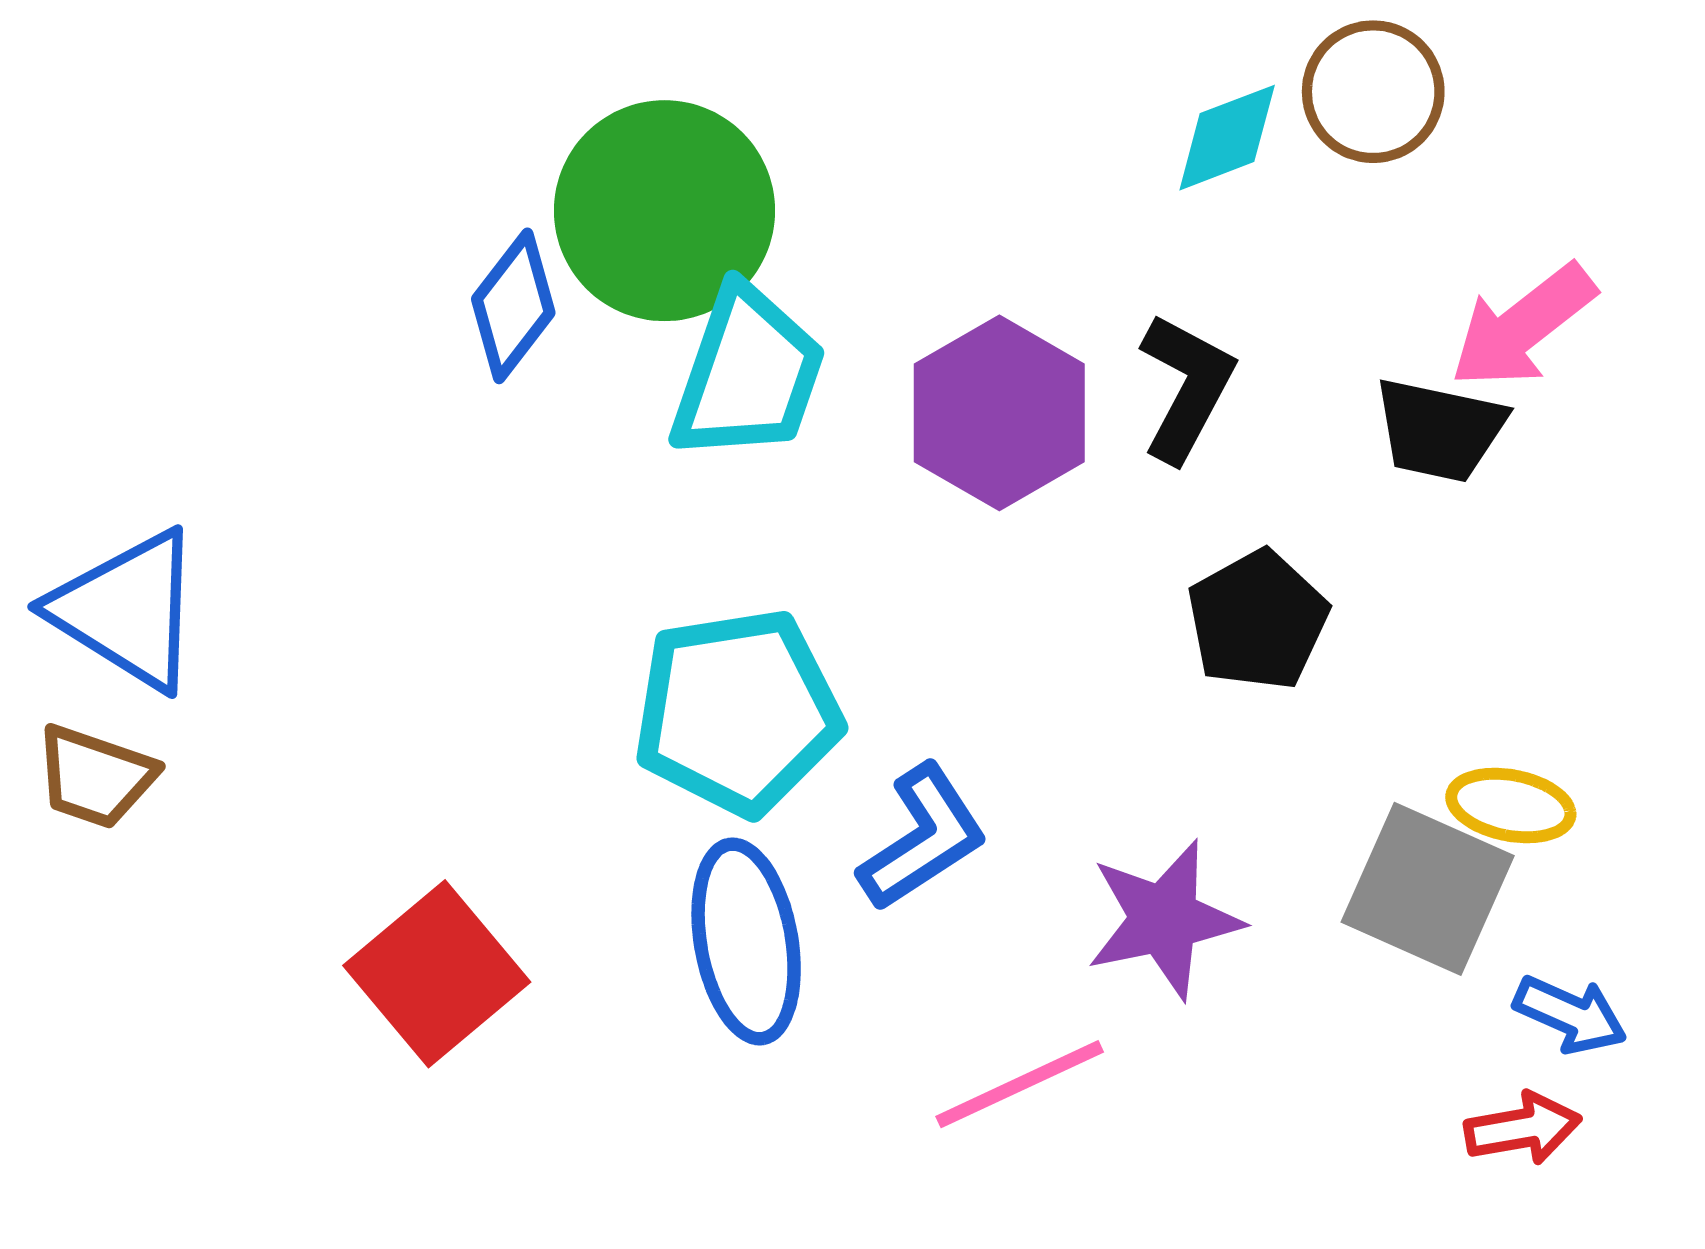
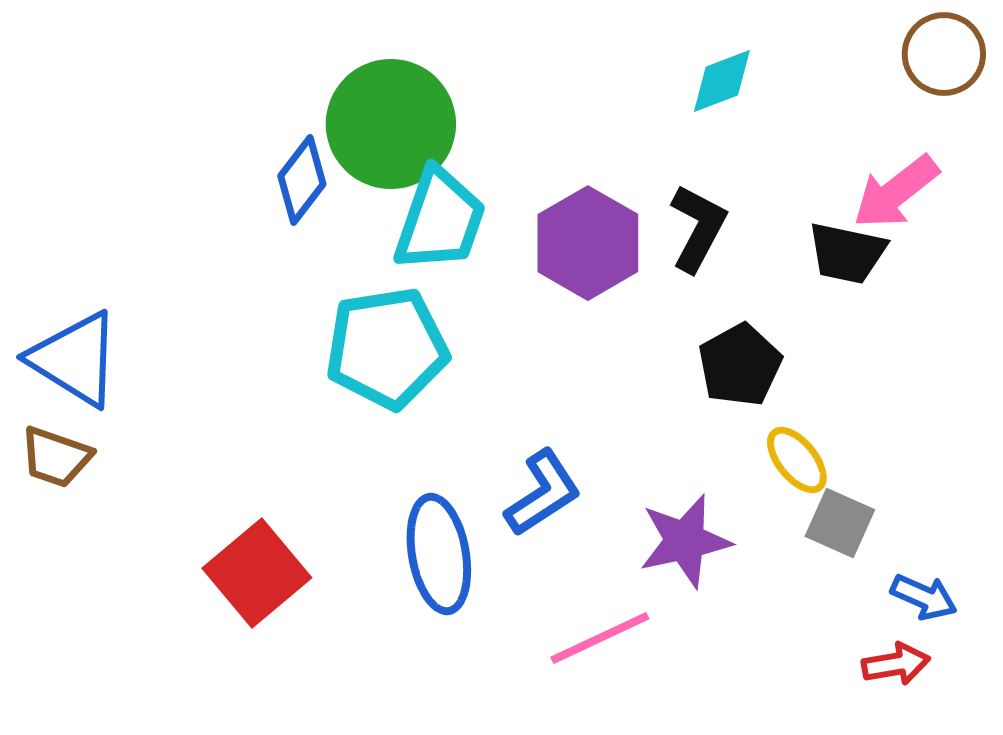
brown circle: (1373, 92) -> (944, 54), moved
cyan pentagon: (738, 712) -> (387, 348), moved
yellow ellipse: (1511, 805) -> (797, 460), moved, turned 40
gray square: (1428, 889) -> (840, 523), size x0.7

